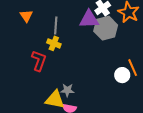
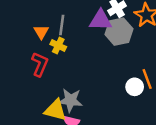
orange triangle: (26, 16) -> (41, 32), moved
gray star: (67, 90) -> (70, 100), size x1.5

